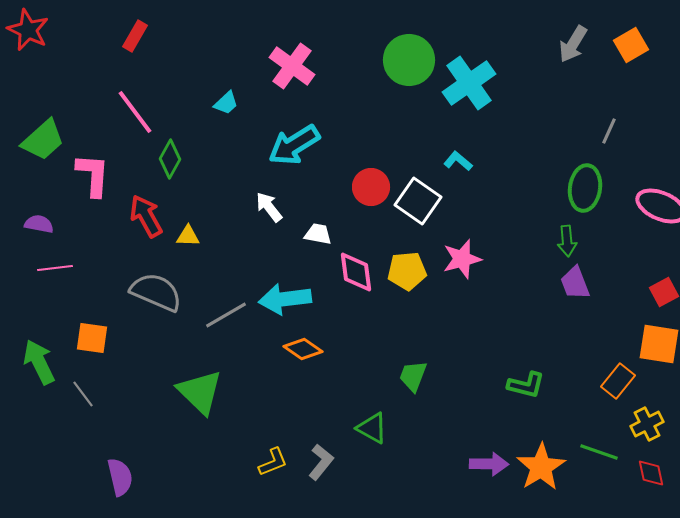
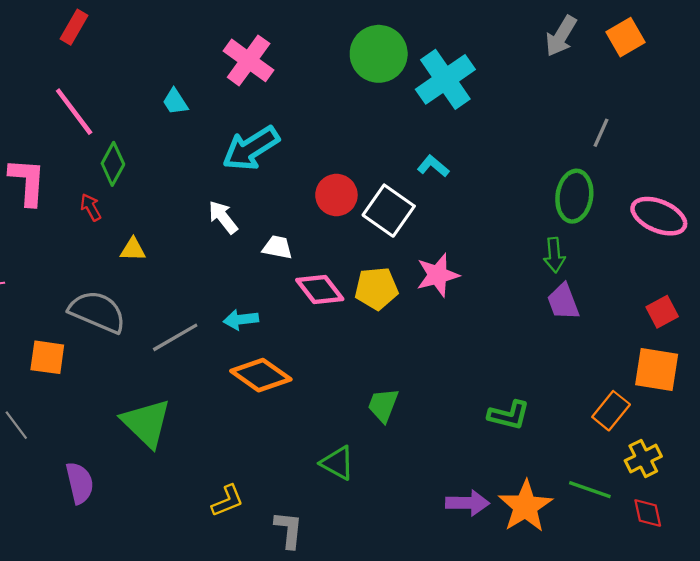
cyan trapezoid: (226, 103) -> (175, 102), turned 100
red arrow: (146, 216) -> (91, 207), moved, size x0.6
pink diamond: (356, 272) -> (320, 290), turned -30
cyan arrow: (285, 299) -> (241, 320), size x0.6
orange square: (92, 338) -> (47, 357), moved
orange diamond: (303, 349) -> (261, 375), size x1.4
gray L-shape: (321, 462) -> (289, 530), moved, turned -33
purple semicircle: (120, 477) -> (80, 483), moved

